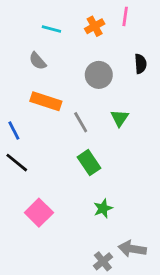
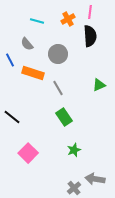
black semicircle: (141, 64) -> (90, 36), moved, size x1.5
gray circle: (99, 75) -> (58, 54), moved
green triangle: (120, 118) -> (99, 85), moved, turned 32
blue line: (14, 131) -> (10, 60), moved

